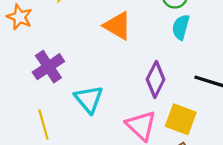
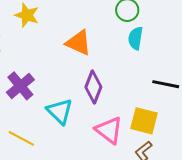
purple diamond: (156, 79) -> (93, 87), moved
yellow line: (43, 125) -> (21, 138), turned -40

